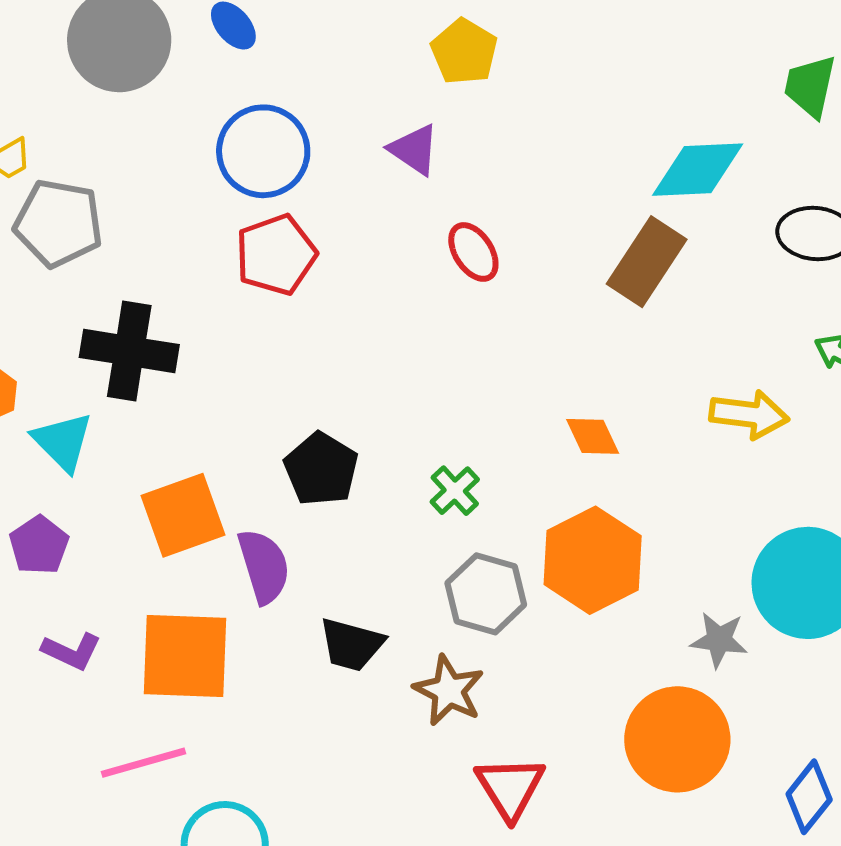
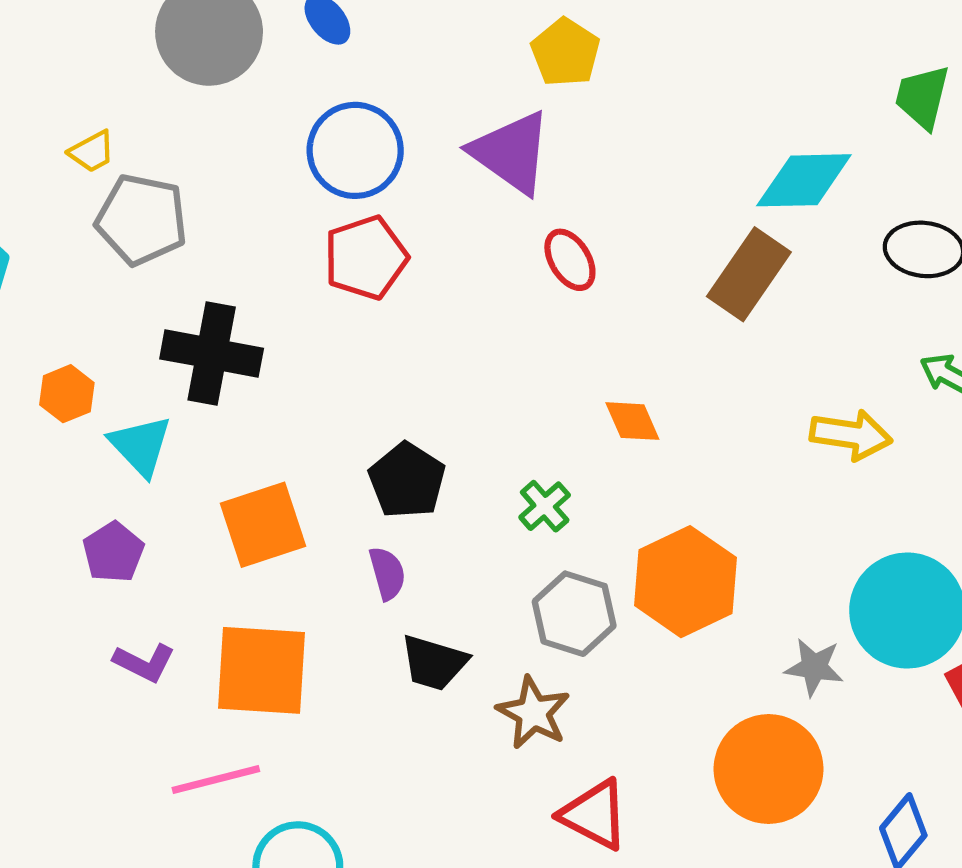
purple triangle: (414, 150) -> (511, 152), size x1.6
orange diamond: (593, 436) -> (632, 421), moved
purple semicircle: (264, 566) -> (387, 573), moved, size x0.7
red triangle: (510, 788) -> (594, 815), turned -32

